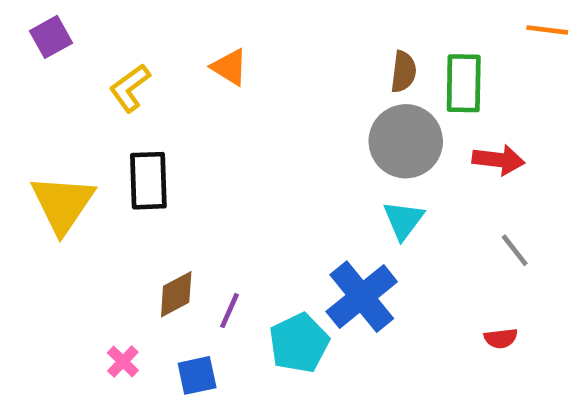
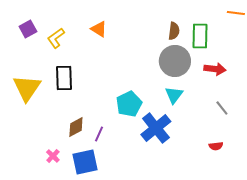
purple square: (51, 37) -> (28, 29), moved
cyan pentagon: (299, 343) -> (129, 104), moved
blue square: (197, 375) -> (85, 162), size x1.5

